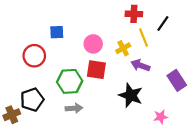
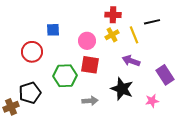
red cross: (134, 14) -> (113, 15), moved
black line: (163, 24) -> (152, 22), turned 42
yellow cross: (123, 48) -> (112, 35), moved
gray arrow: (74, 108) -> (90, 101), moved
pink star: (161, 117) -> (152, 101), moved

